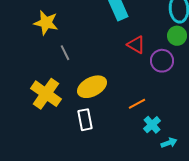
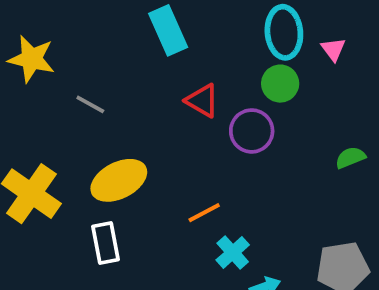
gray line: (65, 53) -> (90, 104), moved, turned -35

